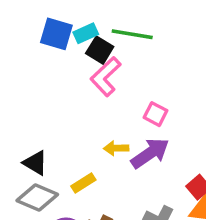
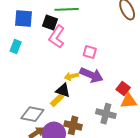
cyan rectangle: (86, 33) -> (16, 47), moved, turned -32
purple arrow: (150, 153) -> (91, 75), turned 70
black triangle: (35, 163) -> (63, 90), moved

